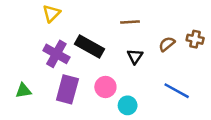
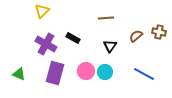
black rectangle: (90, 47) -> (73, 38), size x0.6
green triangle: (23, 91) -> (19, 74), turned 32
cyan circle: (128, 105) -> (105, 72), moved

